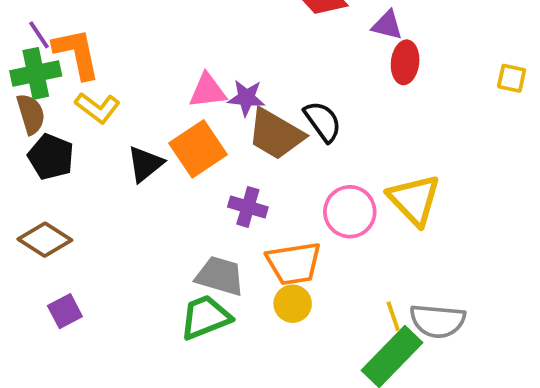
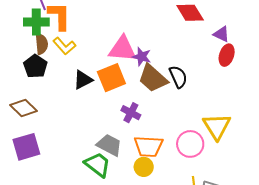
pink triangle: (208, 91) -> (122, 49), size x1.4
brown semicircle: (31, 114) -> (41, 44), moved
pink circle: (350, 212) -> (190, 144), moved
purple square: (65, 311) -> (26, 147), size x1.6
green trapezoid: (205, 317) -> (98, 165), turned 48

